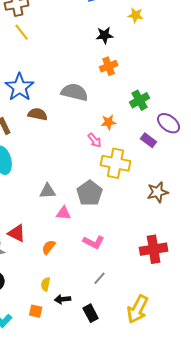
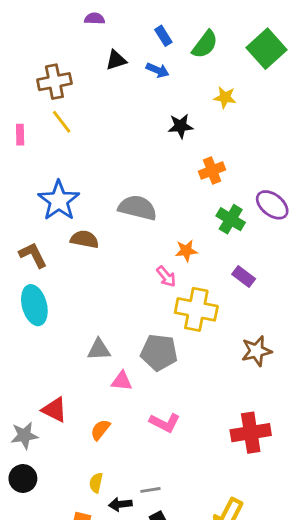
orange cross: (109, 66) -> (212, 170), moved
green cross: (140, 100) -> (231, 219), turned -30
purple ellipse: (169, 123) -> (272, 205), moved
gray pentagon: (90, 193) -> (159, 352), turned -30
gray line: (100, 278) -> (150, 490), moved, turned 40

